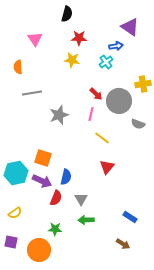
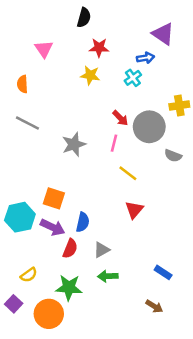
gray line: (32, 93) -> (27, 123), moved, turned 36
gray triangle: (81, 199) -> (102, 250), turned 32
yellow semicircle: (15, 213) -> (29, 275), moved
green star: (55, 229) -> (69, 287), size x1.5
purple square: (11, 242) -> (14, 304), turned 32

